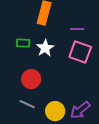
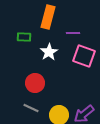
purple line: (77, 29) -> (73, 33), moved
green rectangle: (23, 43) -> (24, 37), moved

